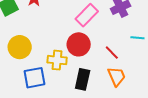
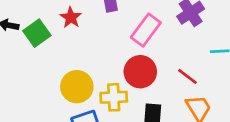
yellow circle: (20, 47) -> (77, 87), moved

